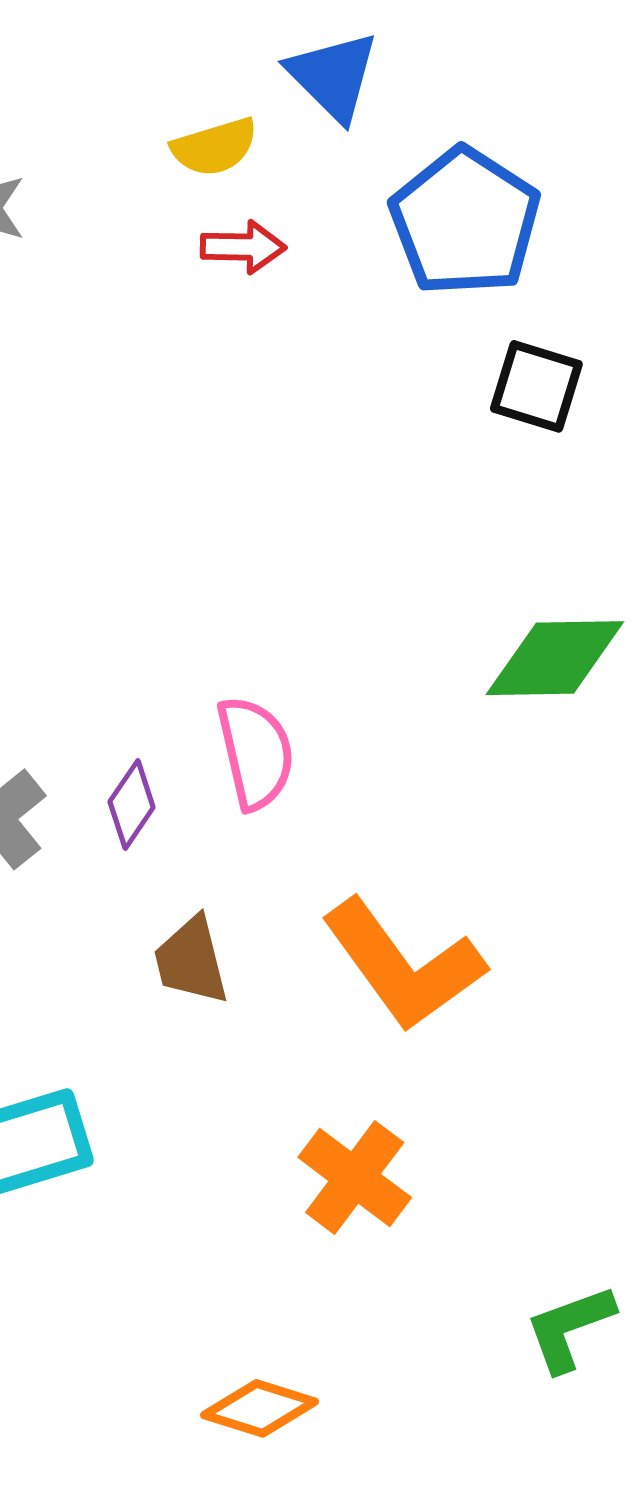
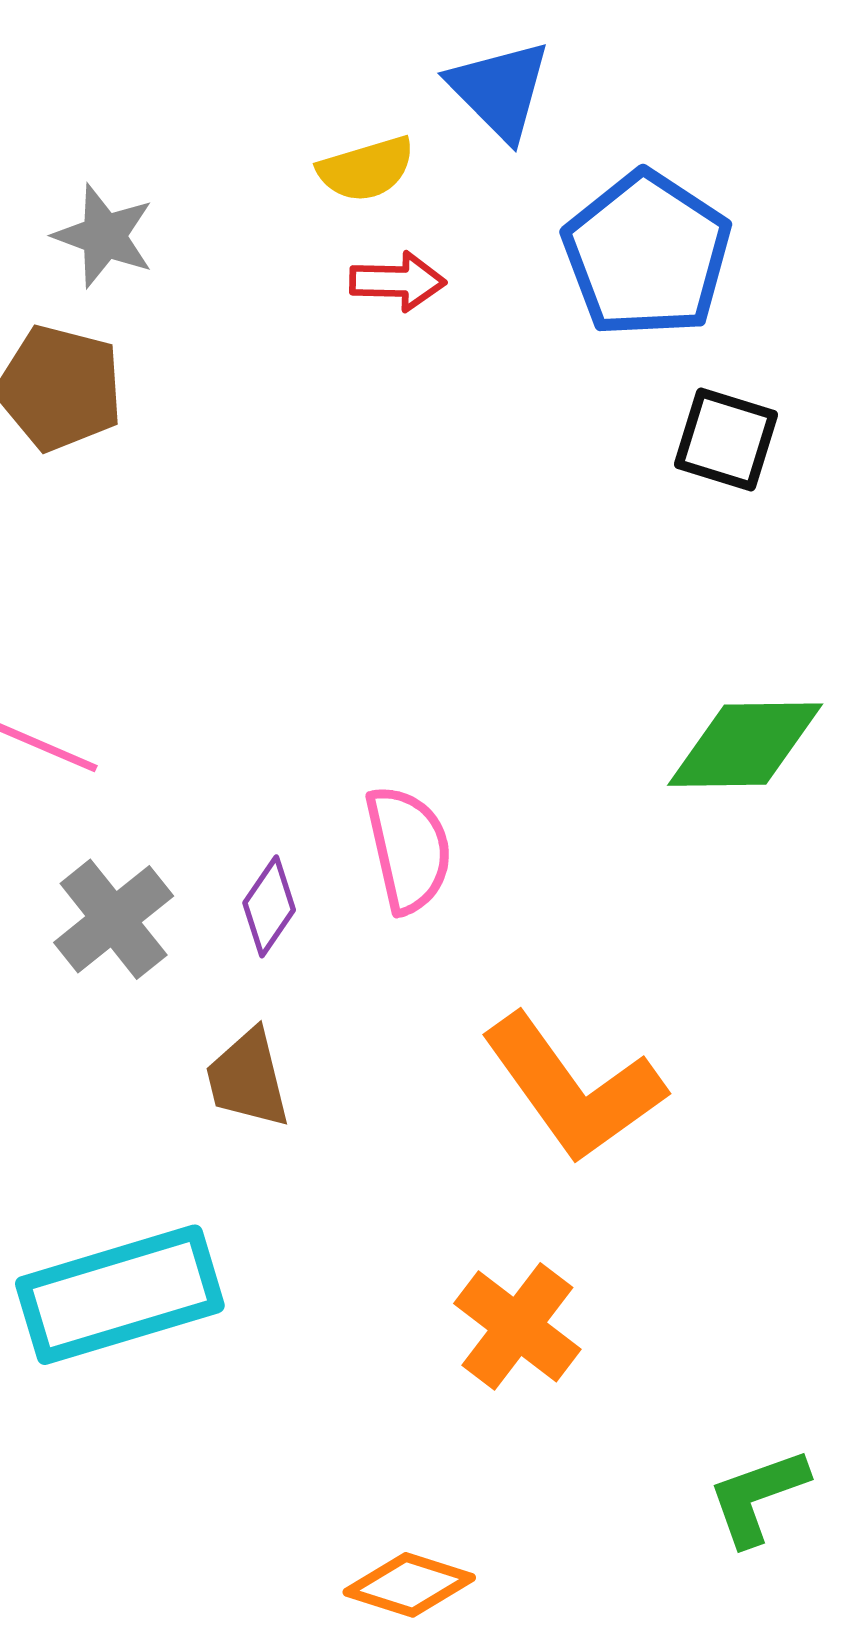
brown trapezoid: (191, 961) -> (248, 1079), moved

